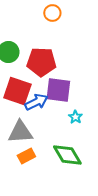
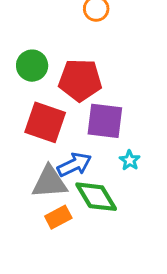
blue arrow: (36, 102) -> (74, 165), moved
green diamond: (67, 155) -> (96, 197), moved

